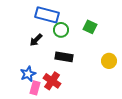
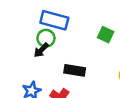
green circle: (61, 30) -> (46, 38), moved

